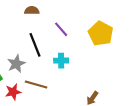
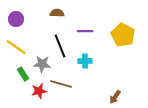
purple line: (61, 29) -> (85, 31), turned -49
gray star: (16, 64) -> (42, 64), turned 30

